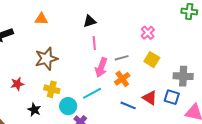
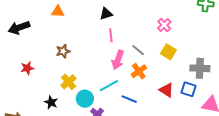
gray line: (122, 58) -> (138, 50), turned 56
brown star: (46, 59) -> (63, 51), size x0.6
red star: (17, 84) -> (27, 68), moved
yellow cross: (52, 89) -> (68, 82), turned 35
blue line: (128, 105) -> (129, 99), moved

